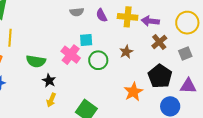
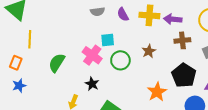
brown cross: (159, 42) -> (182, 40), turned 35
green semicircle: (36, 61) -> (57, 63), turned 114
black star: (49, 81) -> (92, 84), moved

